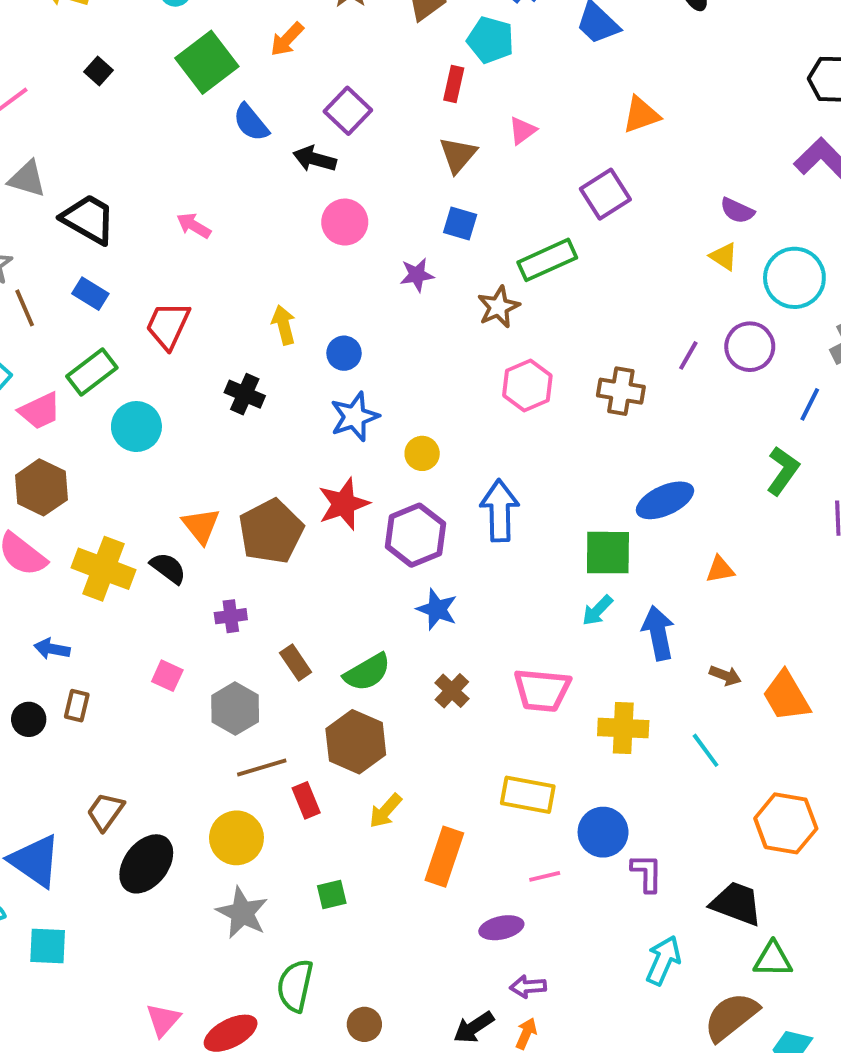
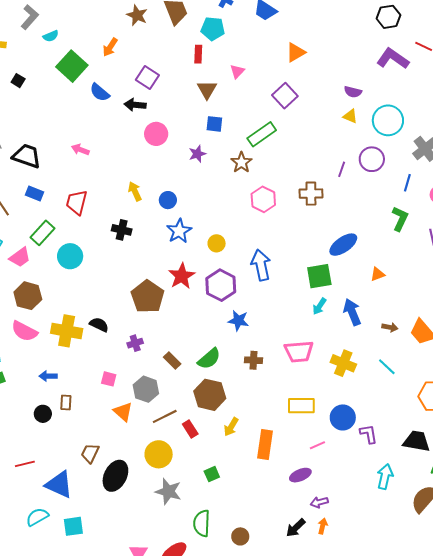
orange triangle: (201, 526) -> (123, 412), moved
brown cross: (452, 691) -> (254, 360), turned -30
yellow cross: (623, 728) -> (343, 363), turned 30

